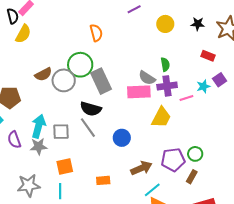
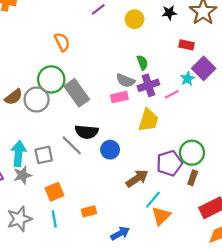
purple square: (220, 80) -> (204, 68), size x1.5
pink rectangle: (139, 92) -> (119, 97), size x0.7
black semicircle: (91, 109) -> (87, 132), moved
green circle: (195, 154) -> (192, 153), size x1.5
orange rectangle: (103, 180) -> (89, 211), moved

